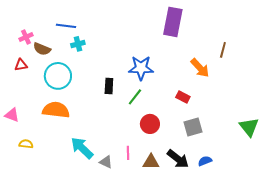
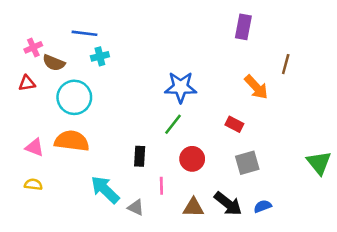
purple rectangle: (173, 22) -> (243, 27), moved, size x0.7
black rectangle: (109, 86) -> (140, 156), moved
pink triangle: (12, 115) -> (35, 147), moved
pink line: (128, 153) -> (161, 186), moved

